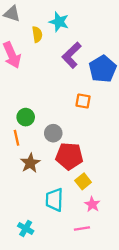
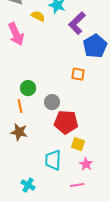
yellow semicircle: (37, 34) -> (38, 16), turned -56
purple L-shape: (72, 55) -> (77, 23), moved
brown star: (30, 163) -> (19, 132), moved, turned -30
yellow square: (83, 181) -> (78, 144), turned -32

